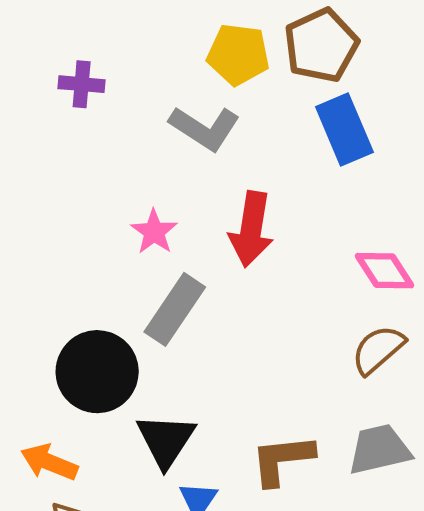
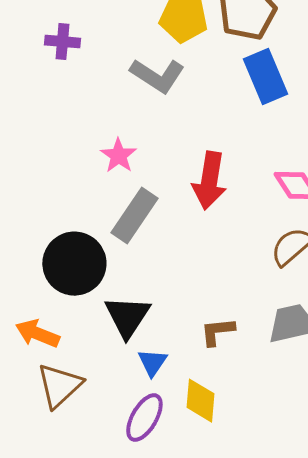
red arrow: (251, 229) -> (209, 181), moved
brown L-shape: (282, 460) -> (217, 332), size x0.7

